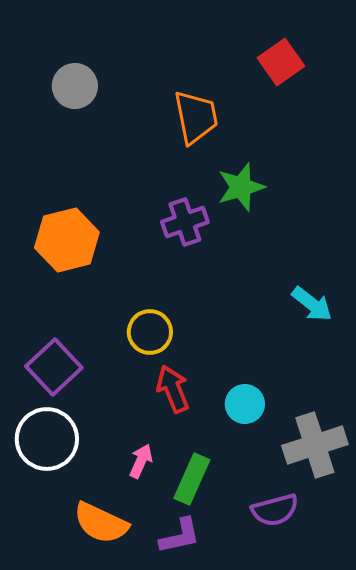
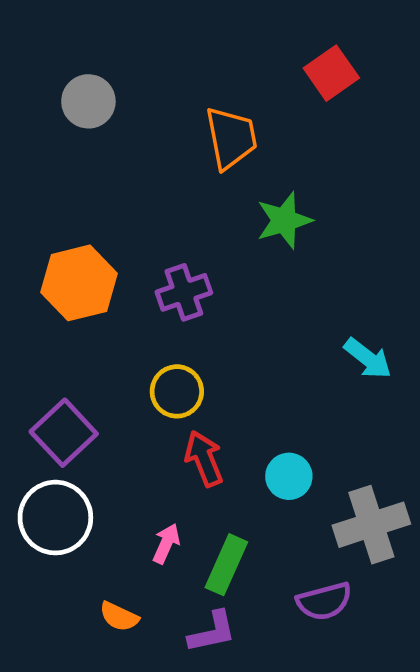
purple cross: (185, 222) -> (184, 292), moved
orange semicircle: (101, 523) -> (119, 617), size x0.6

